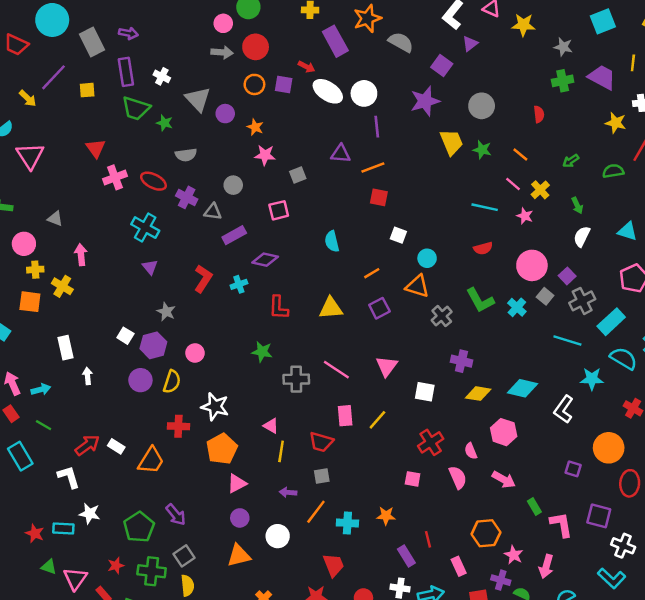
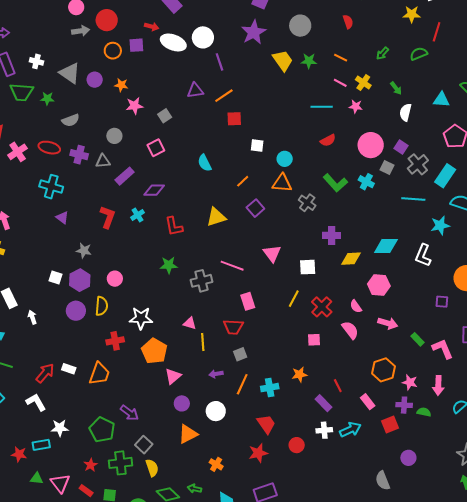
yellow line: (377, 420) -> (294, 299), moved

